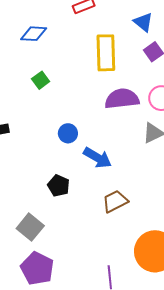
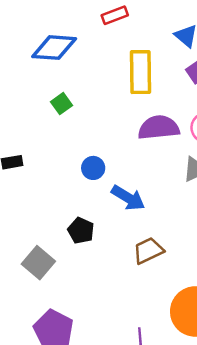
blue diamond: (34, 34) -> (54, 48), size x1.4
gray square: (30, 227) -> (38, 263), moved

